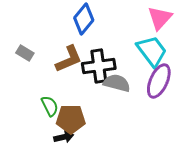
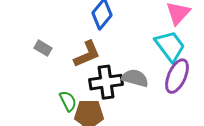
black cross: (99, 66) -> (106, 82), moved

